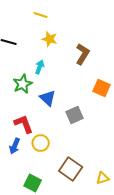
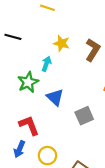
yellow star: (50, 39) -> (61, 43), moved
yellow circle: (41, 143) -> (47, 156), moved

